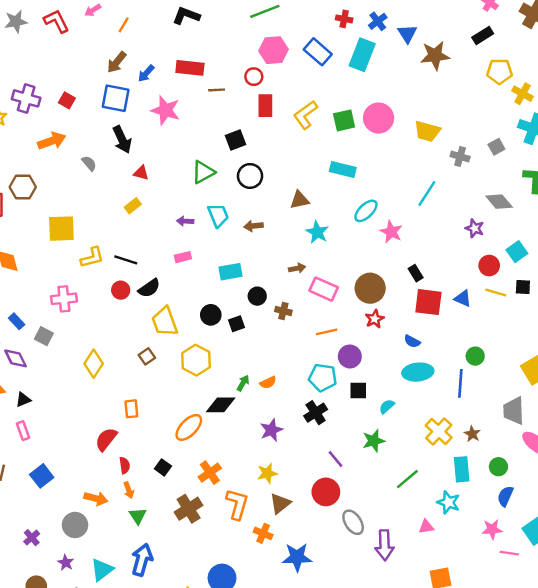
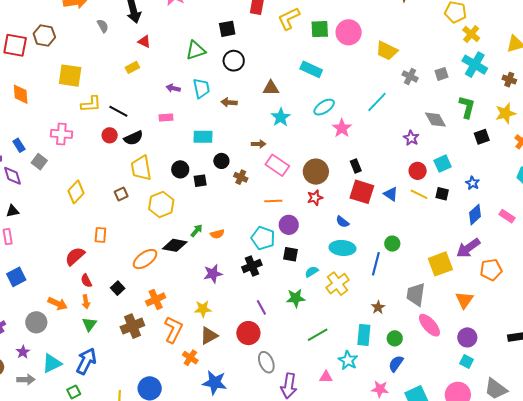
yellow cross: (439, 431) -> (337, 284), moved
red semicircle: (125, 465) -> (86, 281), turned 152

